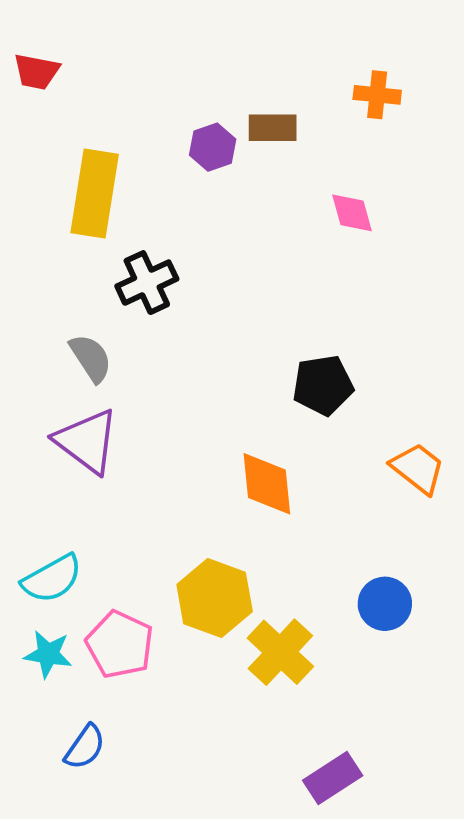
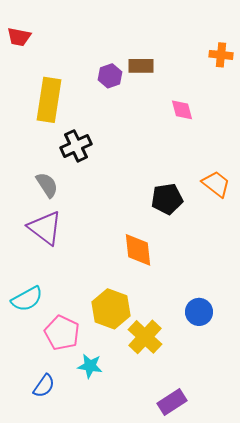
orange cross: (377, 95) -> (221, 55), moved
orange trapezoid: (418, 468) -> (216, 184), moved
cyan star: (48, 654) -> (90, 366), moved

